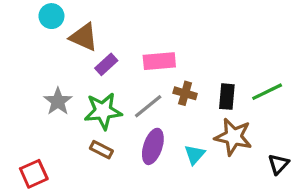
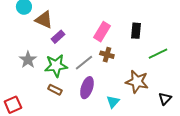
pink rectangle: (159, 61) -> (102, 32), moved, turned -54
black rectangle: (227, 97) -> (136, 31), moved
cyan triangle: (195, 154) -> (113, 102), moved

